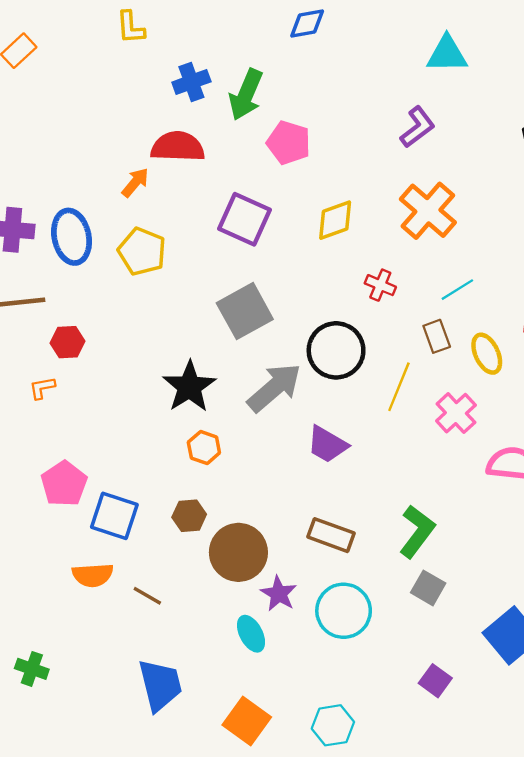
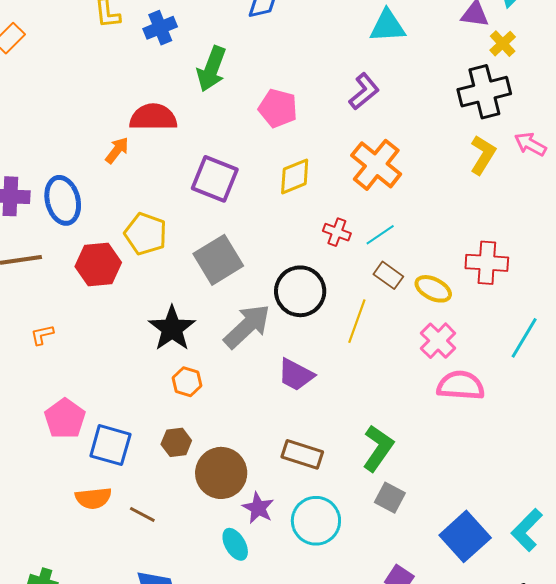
blue cross: (191, 82) -> (160, 28), moved
pink pentagon: (289, 143) -> (278, 108), moved
yellow pentagon: (142, 251) -> (146, 234), moved
cyan line: (457, 290) -> (380, 235), moved
brown rectangle: (437, 336) -> (388, 275), turned -32
red hexagon: (67, 342) -> (98, 264), moved, size x1.5
yellow ellipse: (487, 354) -> (433, 289), turned -36
pink cross: (456, 413) -> (438, 341), moved

